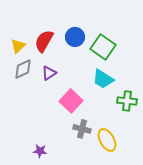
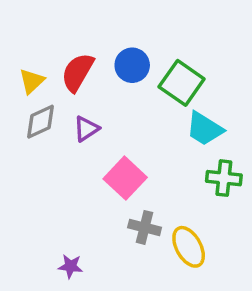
cyan trapezoid: (103, 79) -> (204, 129), moved

